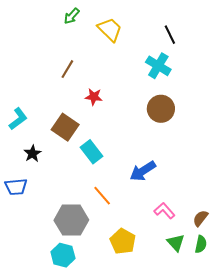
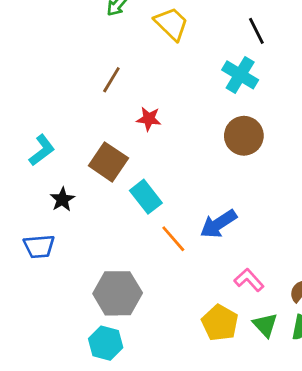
orange line: (102, 196) -> (173, 239), moved
yellow pentagon: (123, 241) -> (220, 323), moved

